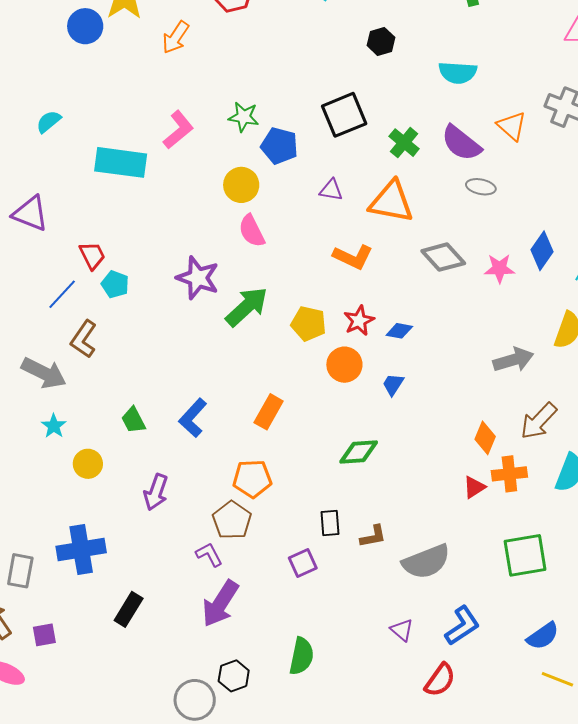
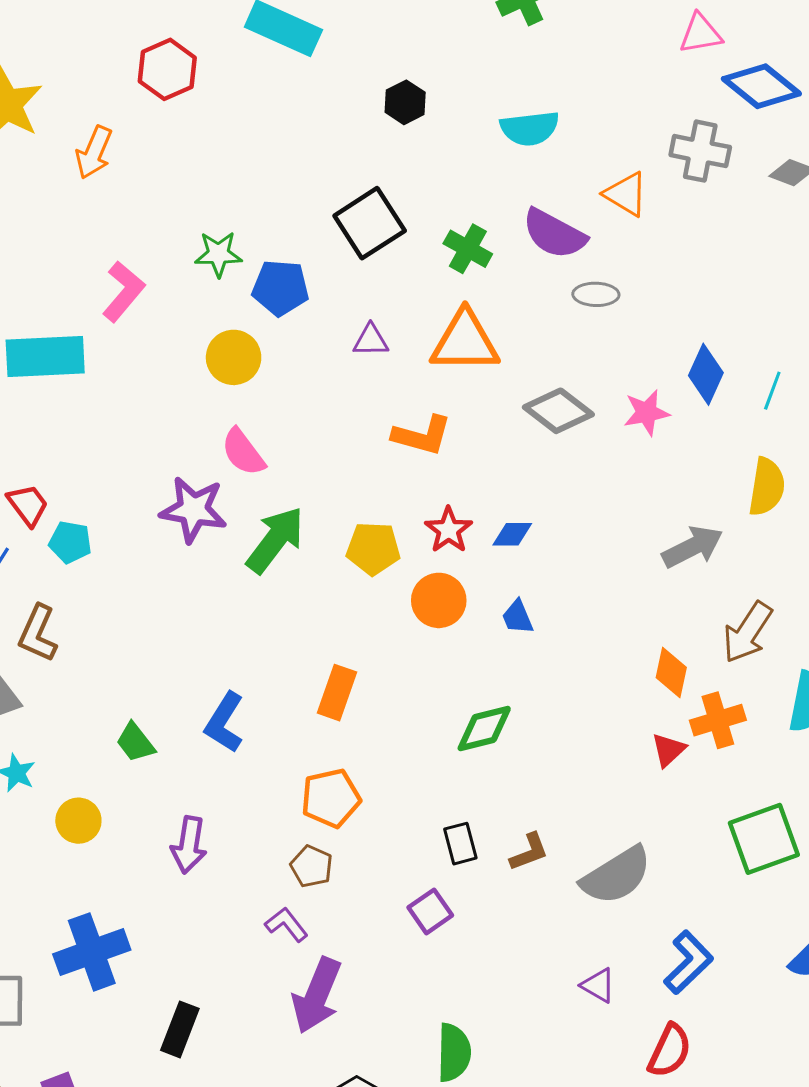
pink semicircle: (252, 231) -> (243, 452), moved
blue trapezoid: (393, 384) -> (518, 617), turned -45
brown pentagon: (232, 520) -> (311, 866), size x0.7

